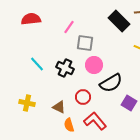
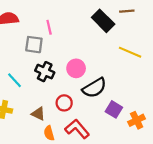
pink line: (69, 27) -> (49, 27), turned -48
gray square: (85, 43) -> (34, 45), moved
cyan line: (37, 64) -> (14, 80), moved

